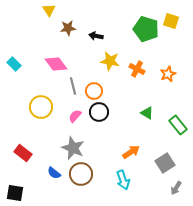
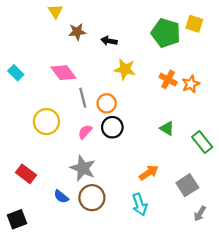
orange cross: (137, 69) -> (168, 79), moved
black square: (15, 193) -> (17, 219), turned -30

